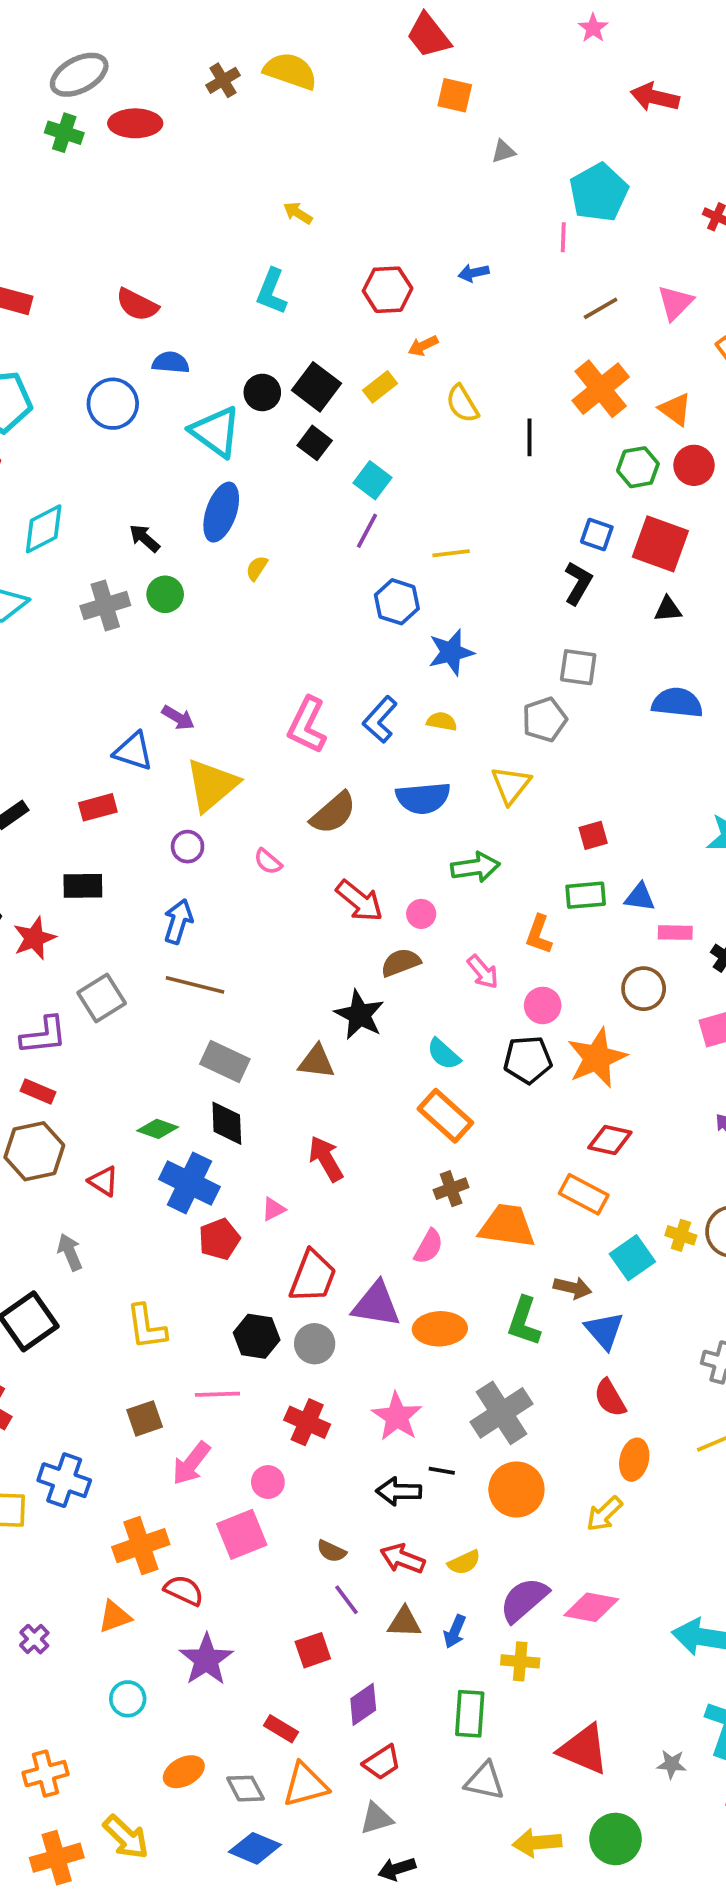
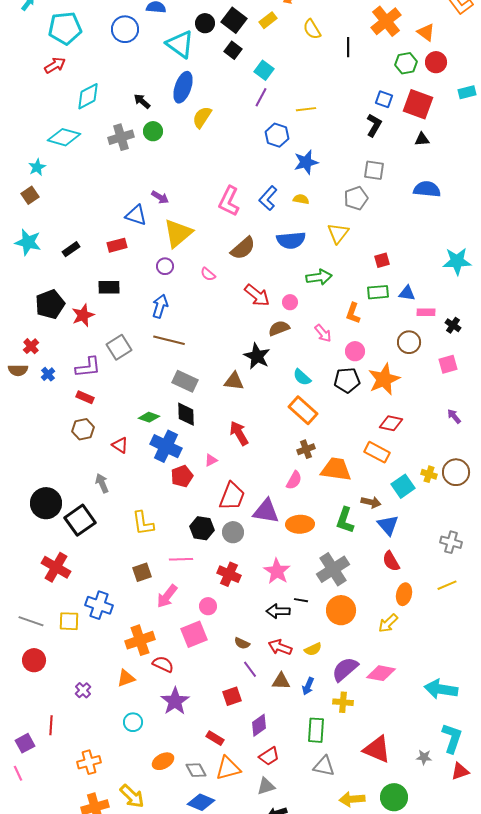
yellow semicircle: (257, 568) -> (202, 117), size x1.6
brown hexagon: (34, 1151) -> (83, 429), size x0.7

